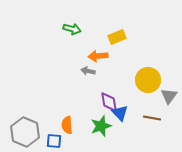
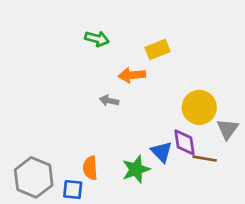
gray arrow: (88, 71) -> (109, 101), moved
purple diamond: (109, 102) -> (184, 142), moved

